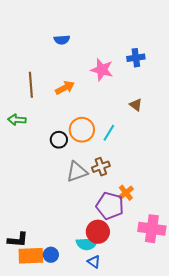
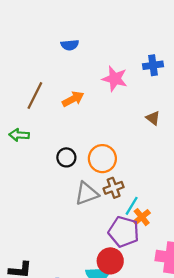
brown line: (31, 85) -> (35, 96), turned 30
orange circle: (82, 130) -> (102, 159), moved
cyan line: (109, 133) -> (132, 206), moved

